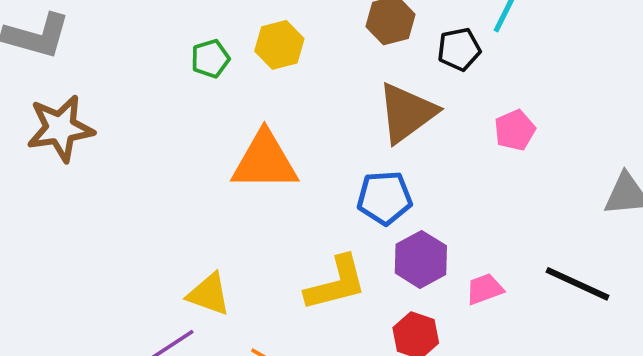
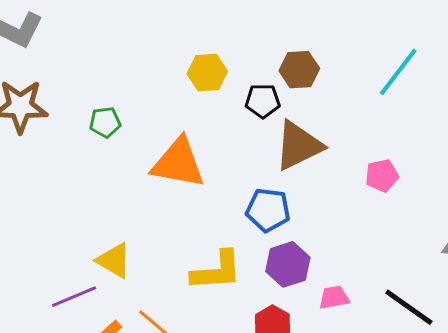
black pentagon: (459, 49) -> (263, 101), moved
green pentagon: (210, 59) -> (105, 122), moved

